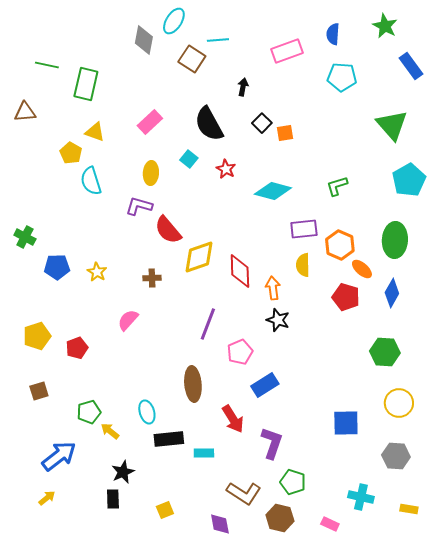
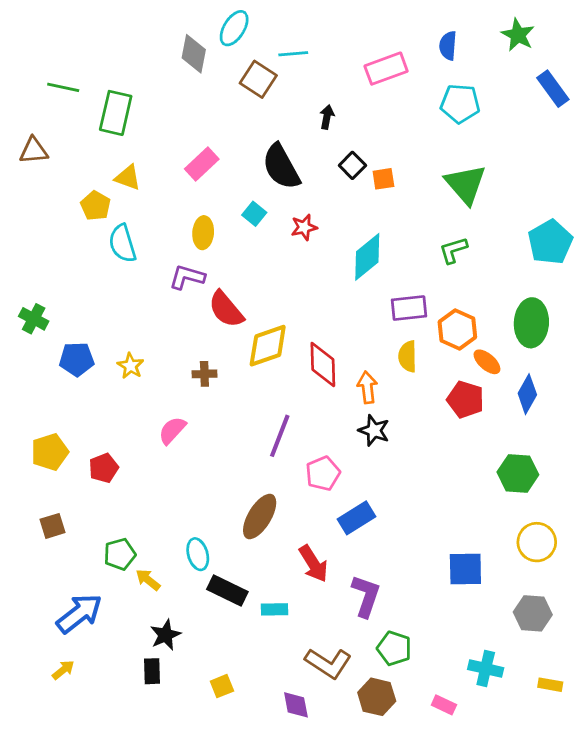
green triangle: (392, 125) -> (465, 184), moved
red star: (226, 169) -> (304, 227), turned 30
cyan diamond: (273, 191) -> (367, 257), turned -54
brown ellipse: (193, 384) -> (260, 517), turned 36
black rectangle: (169, 439) -> (227, 591), turned 32

